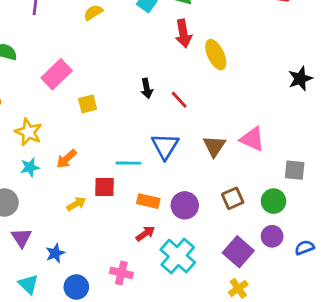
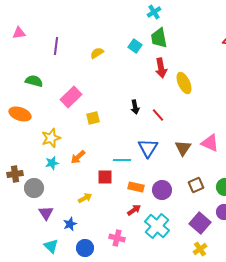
yellow star: (28, 132) -> (51, 138), turned 30
yellow arrow: (76, 204) -> (85, 198), moved

